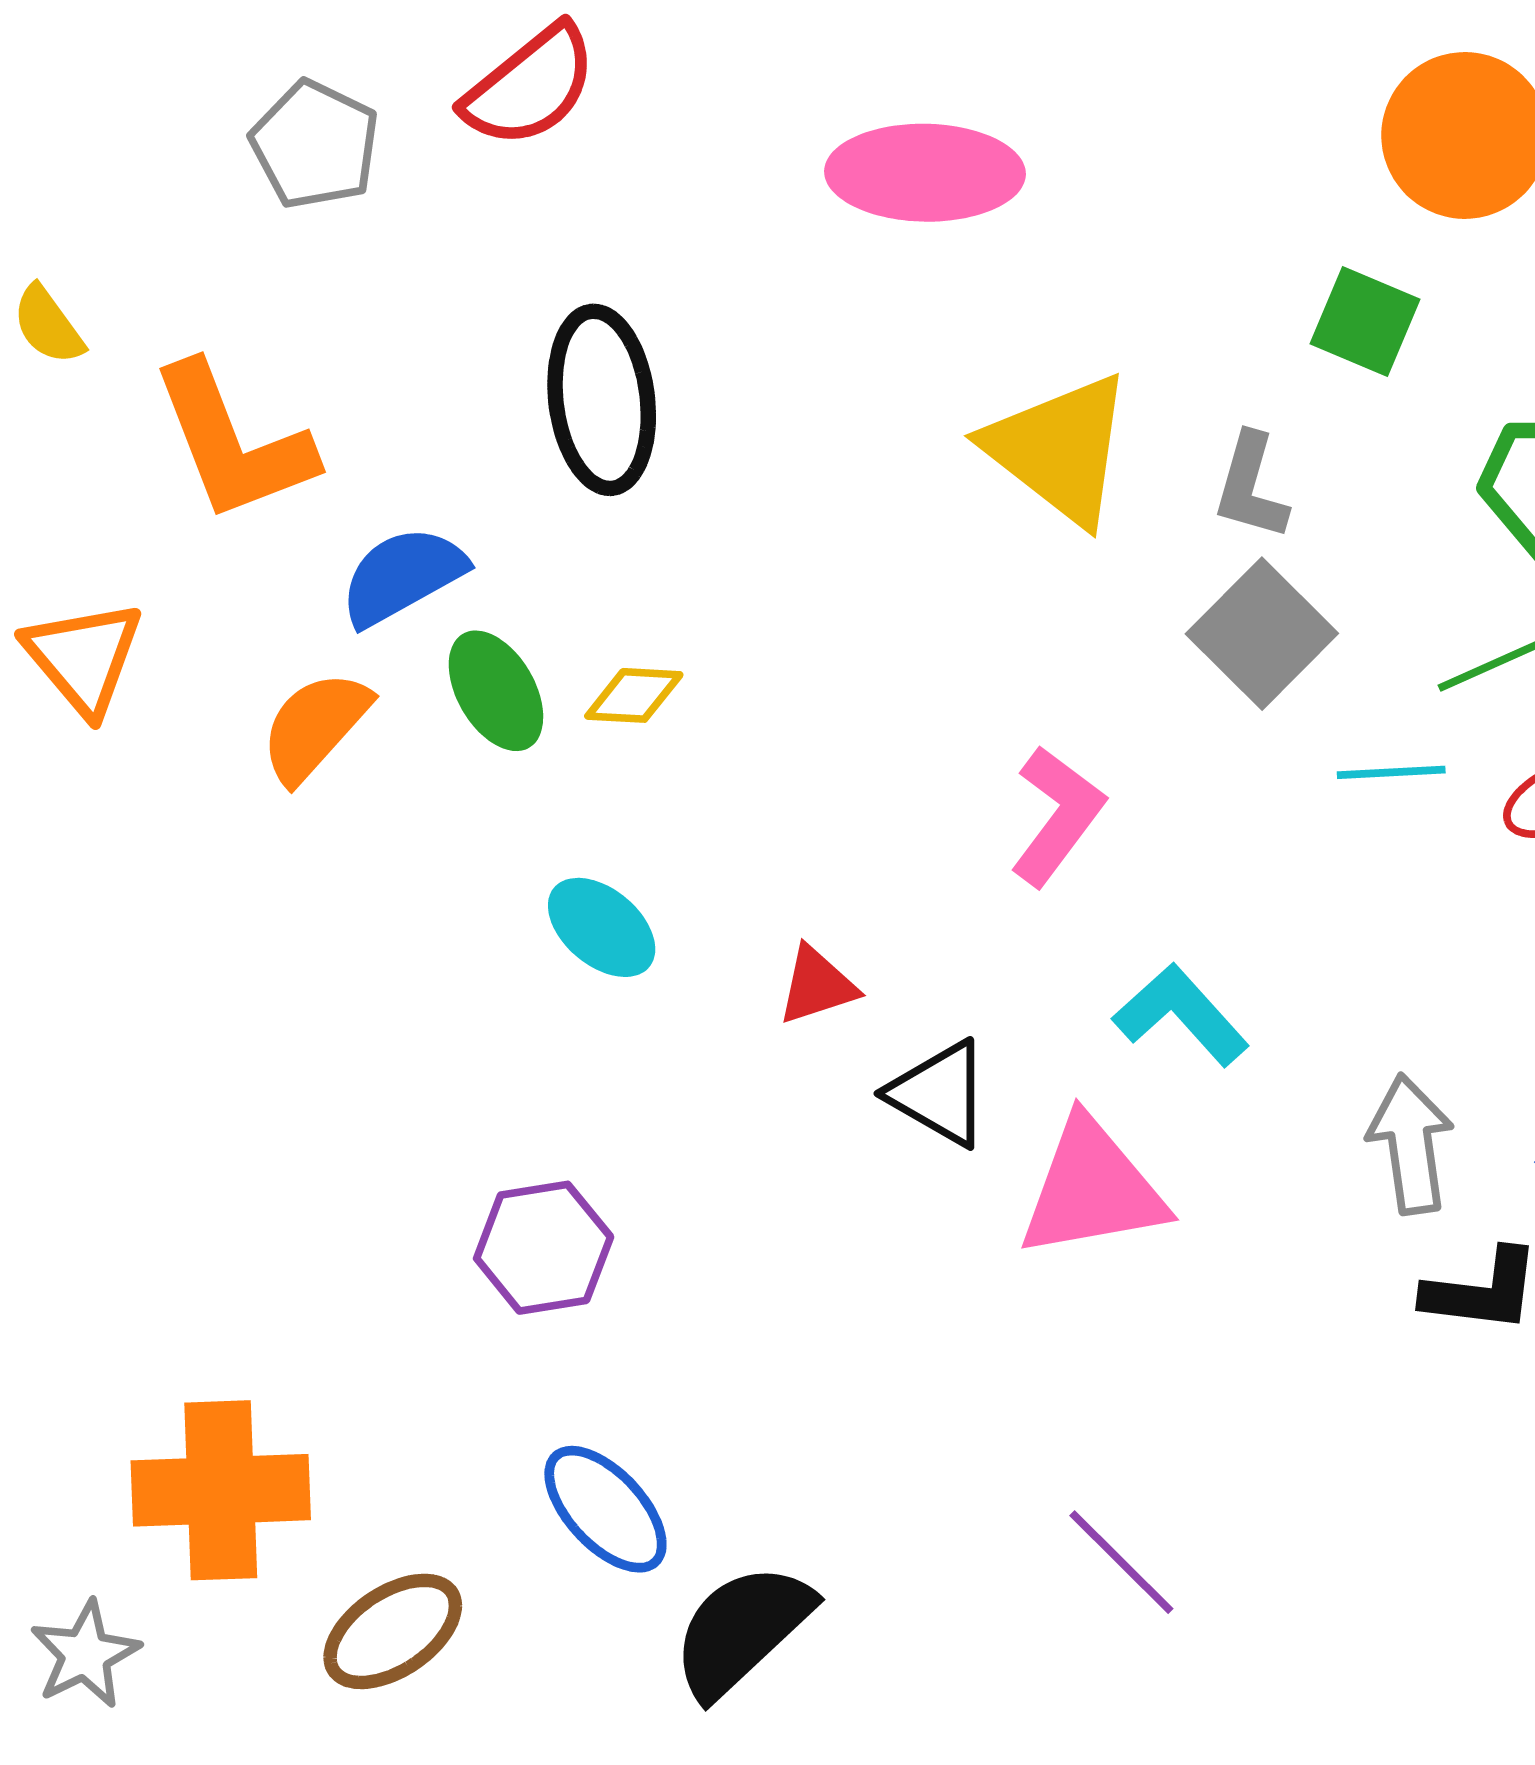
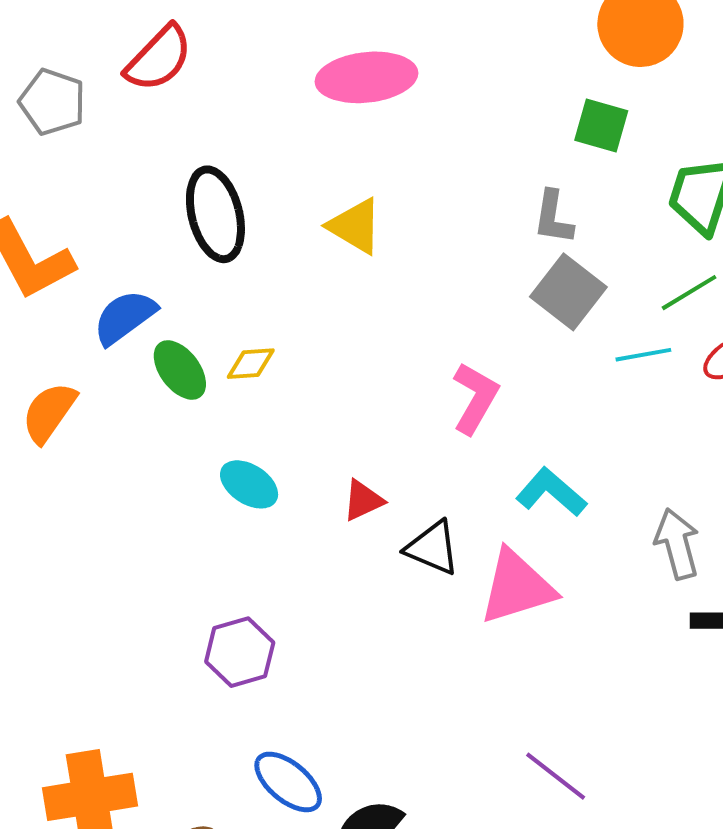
yellow triangle: (1059, 449) -> (355, 226), moved, size x0.7
orange semicircle: (315, 727) -> (49, 412), moved

